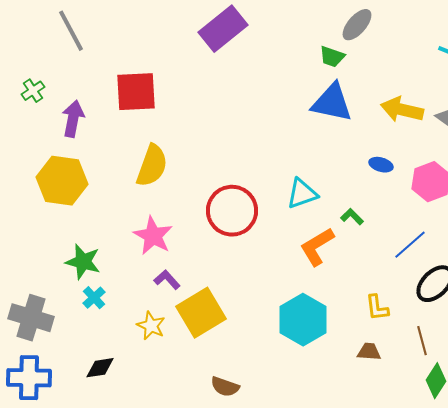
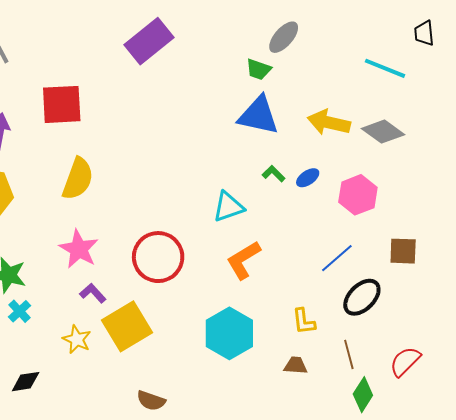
blue ellipse: (381, 165) -> (308, 178), turned -50
red circle: (232, 211) -> (158, 257), moved
green L-shape: (352, 217) -> (274, 174), moved

